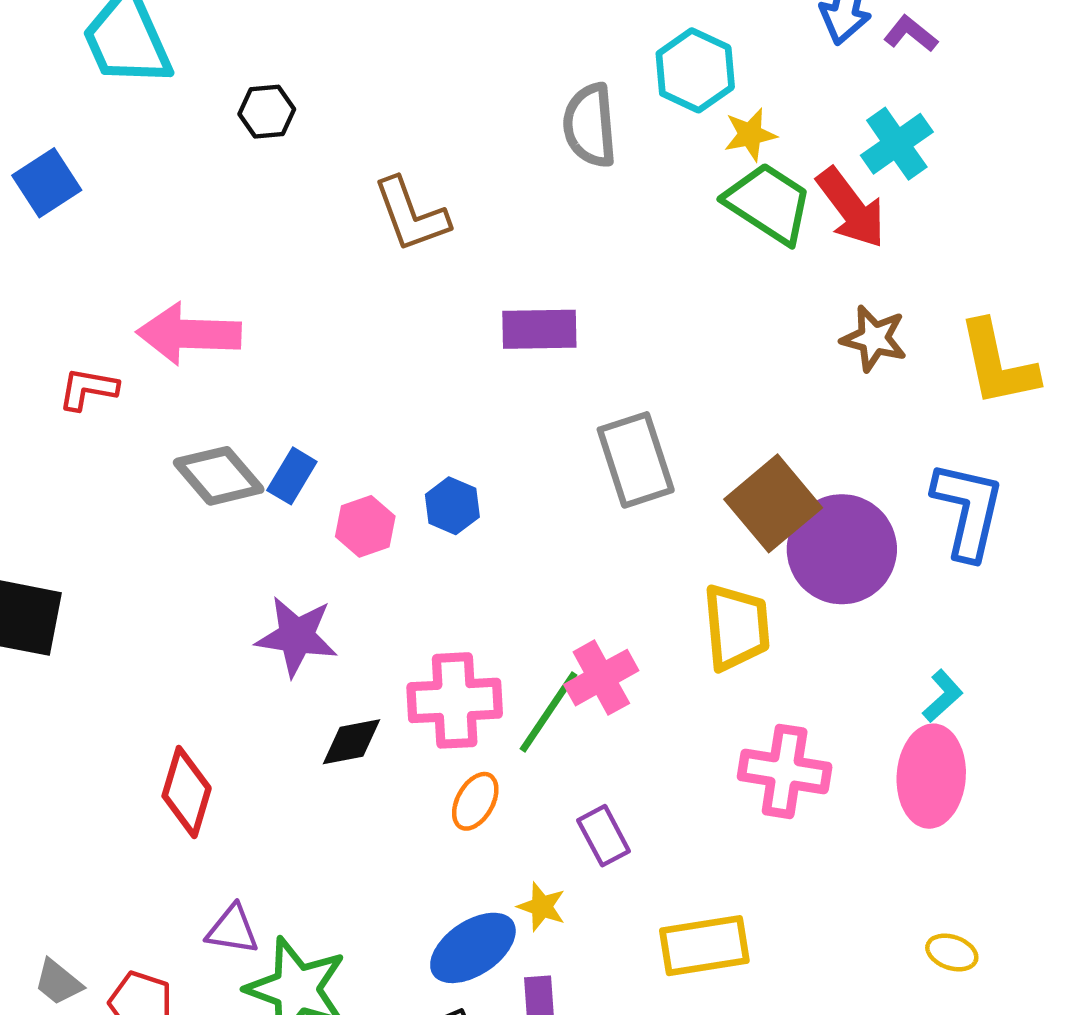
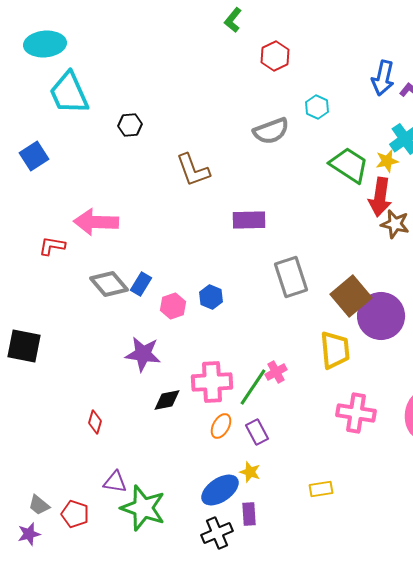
cyan hexagon: (695, 70) -> (317, 107), size x0.7
gray semicircle: (590, 125) -> (271, 131), turned -105
yellow star: (750, 135) -> (387, 161), moved
red arrow: (851, 208) -> (380, 197), moved, turned 45
pink cross: (601, 678) -> (276, 372), size x0.7
red diamond: (187, 792) -> (95, 422), size x0.6
purple rectangle: (604, 836) -> (257, 432), moved
yellow rectangle: (704, 946) -> (321, 489), size x0.6

